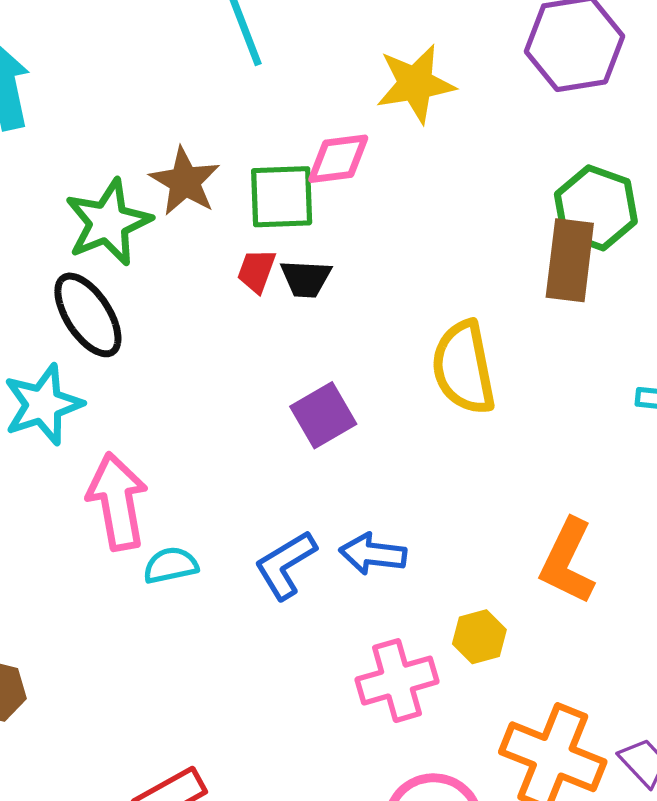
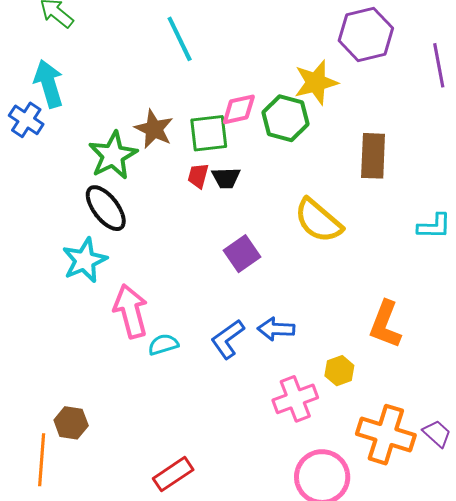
yellow star: (415, 84) -> (316, 82), moved
green hexagon: (596, 208) -> (285, 118), moved
yellow semicircle: (464, 368) -> (318, 221), turned -34

